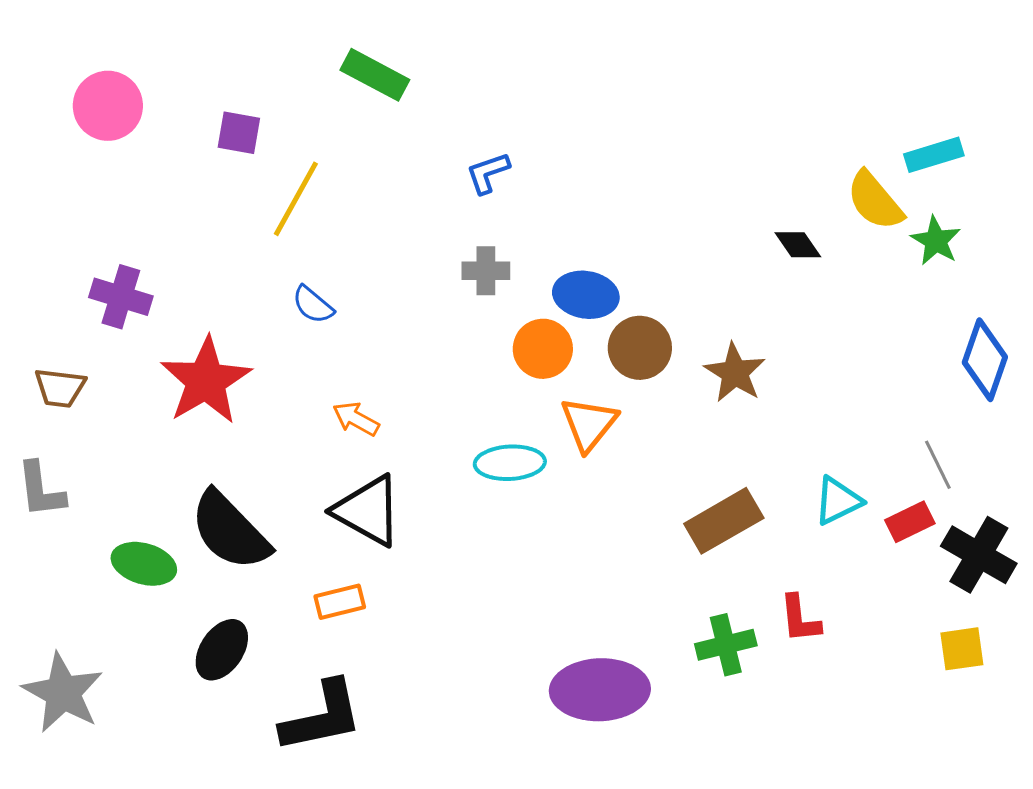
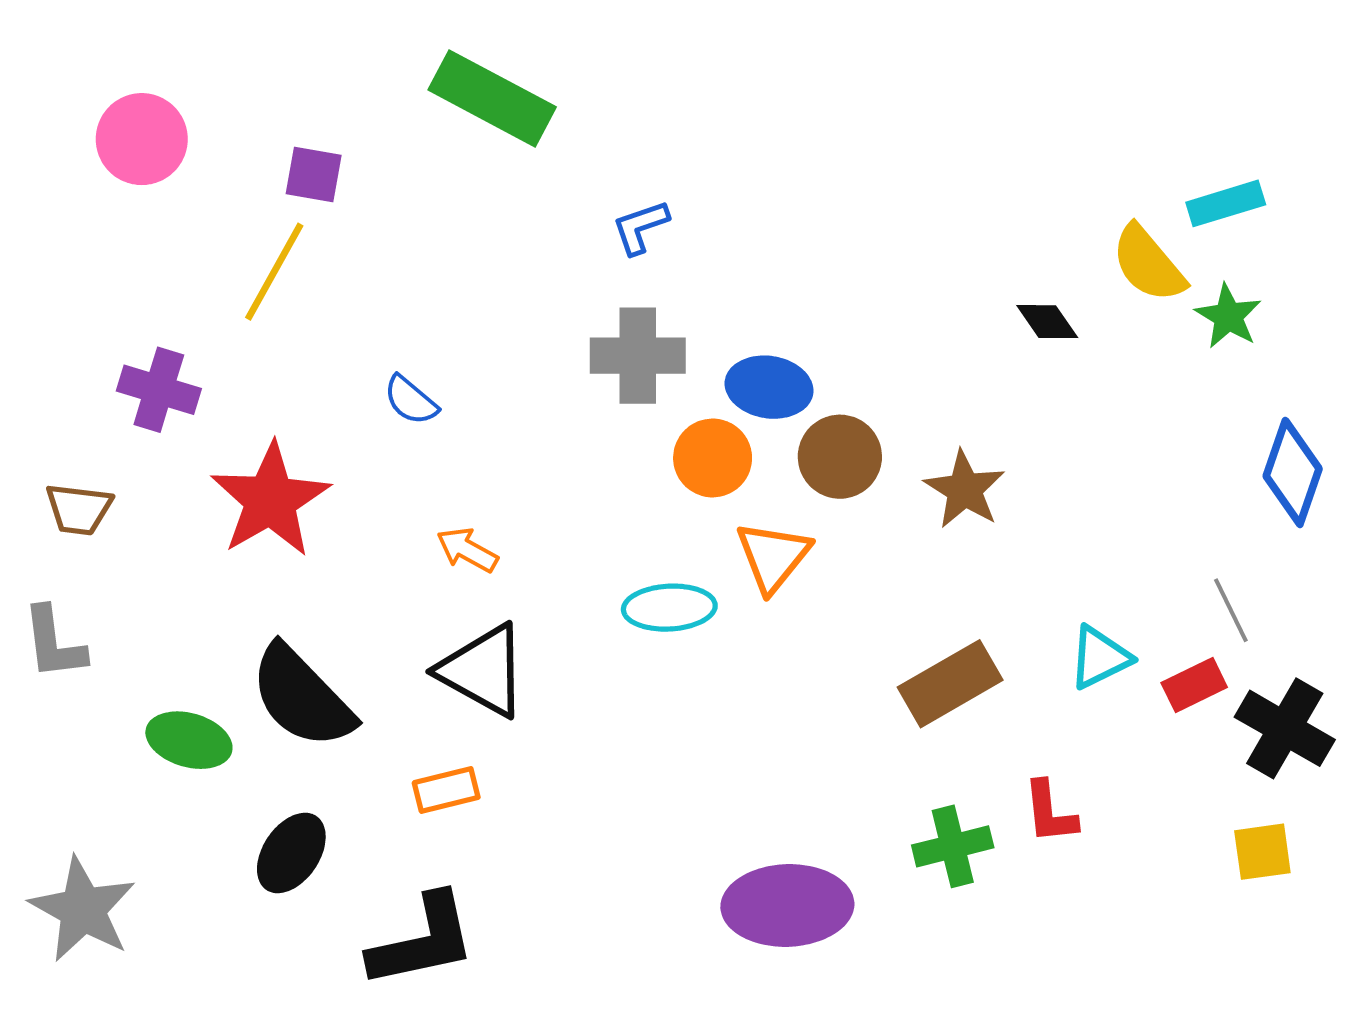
green rectangle: (375, 75) -> (492, 98), size x1.4
yellow line: (296, 199) -> (274, 272), moved
gray cross: (486, 271) -> (638, 356), size x1.5

